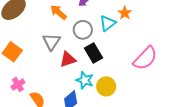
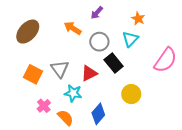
cyan triangle: (108, 23) -> (130, 39), moved
gray triangle: (51, 42) -> (60, 69), moved
cyan star: (85, 80) -> (73, 93), moved

